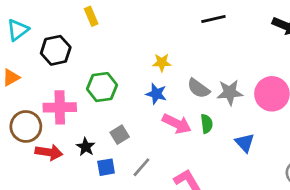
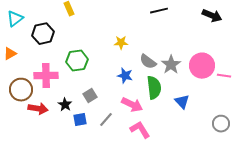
gray star: (230, 92) -> (171, 65), turned -30
blue star: (156, 94) -> (125, 76), moved
pink arrow: (177, 124) -> (132, 105), moved
green semicircle: (207, 124) -> (154, 88), size x1.6

